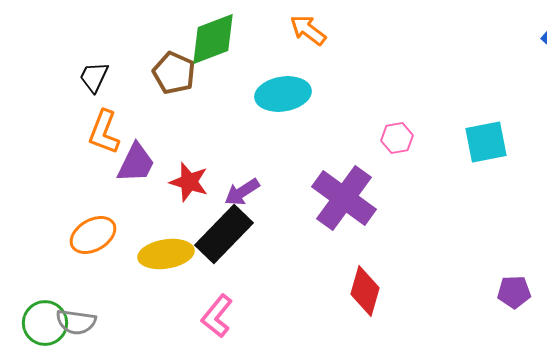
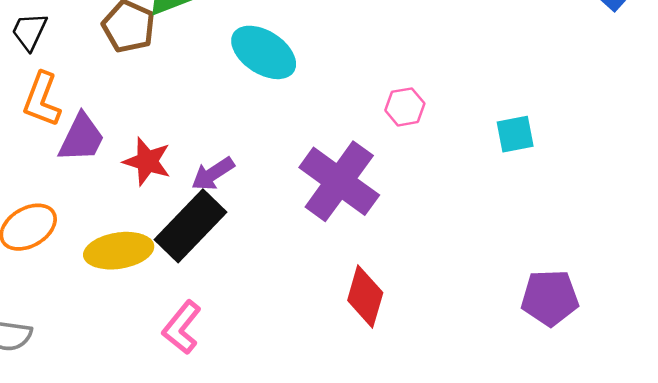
cyan ellipse: (283, 94) -> (264, 52), turned 42
cyan square: (486, 142) -> (515, 134), moved, size x0.7
purple pentagon: (514, 292) -> (550, 298), size x1.4

